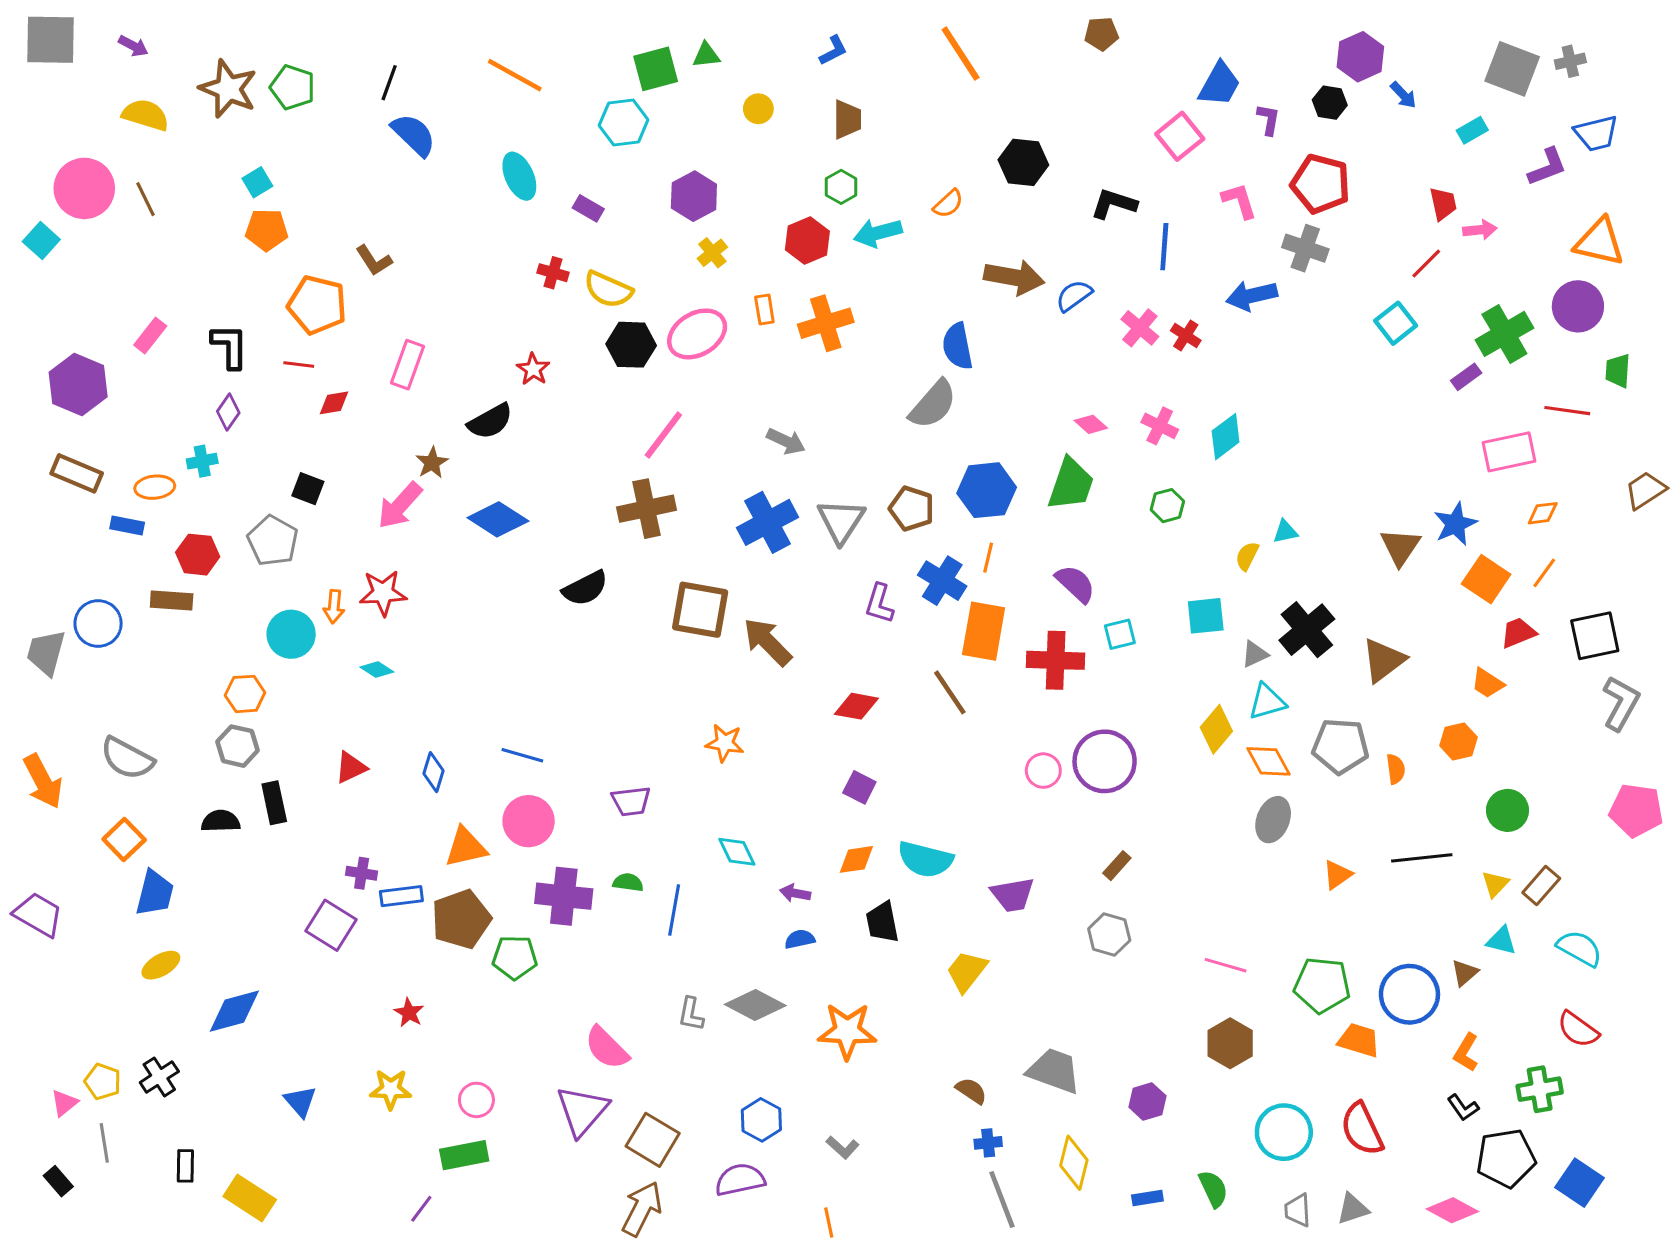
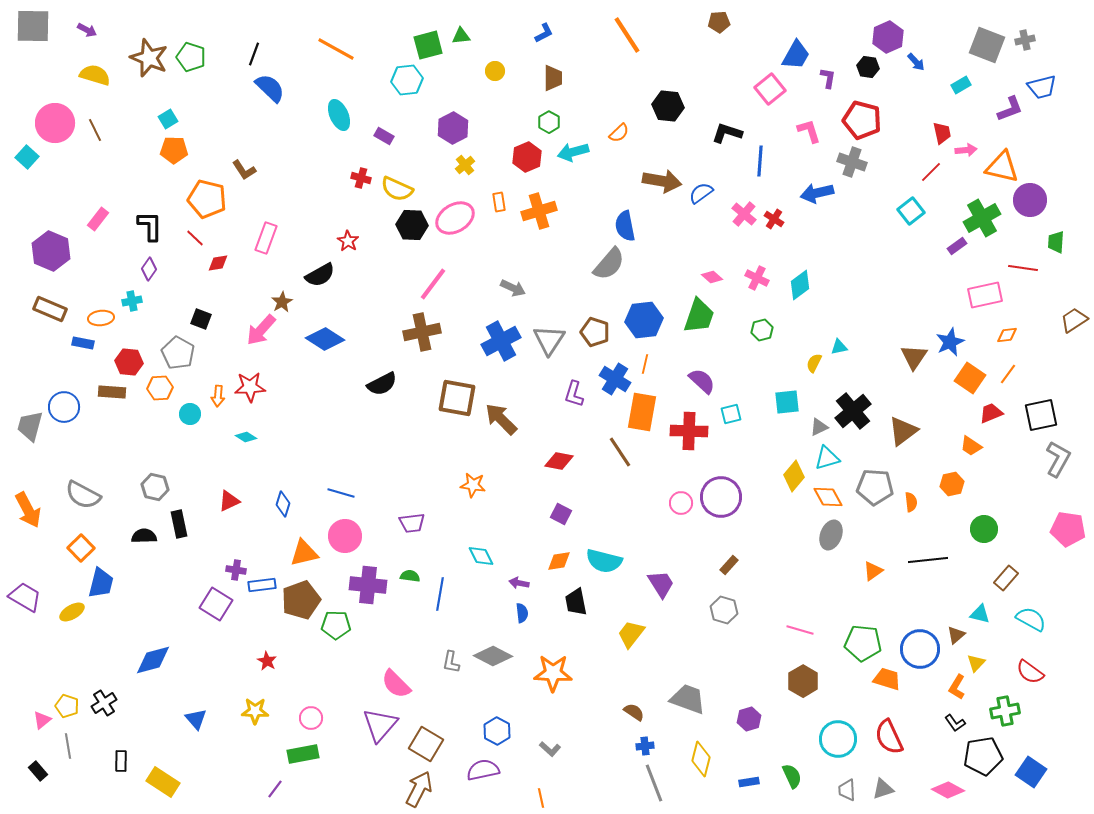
orange triangle: (1599, 242) -> (1002, 167), moved
red line: (299, 365) -> (195, 238), turned 36
cyan circle: (291, 634) -> (190, 414), size x0.7
orange hexagon: (245, 694) -> (160, 388), moved
yellow triangle: (1495, 884) -> (976, 663), moved
purple trapezoid: (1013, 895) -> (661, 584), turned -112
blue semicircle: (800, 939) -> (522, 613), turned 96
yellow ellipse: (161, 965) -> (72, 612), moved

